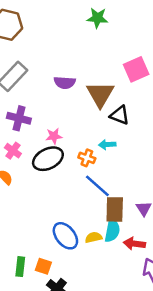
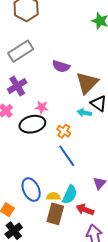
purple cross: (19, 118) -> (17, 86), turned 30
cyan arrow: (107, 145) -> (84, 113), moved
brown rectangle: (115, 209) -> (55, 214), moved

